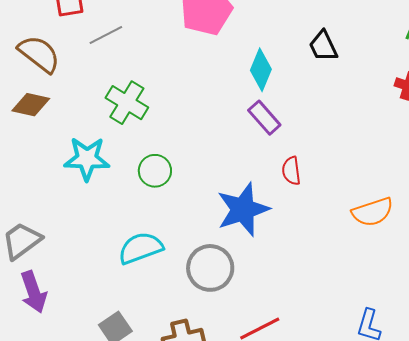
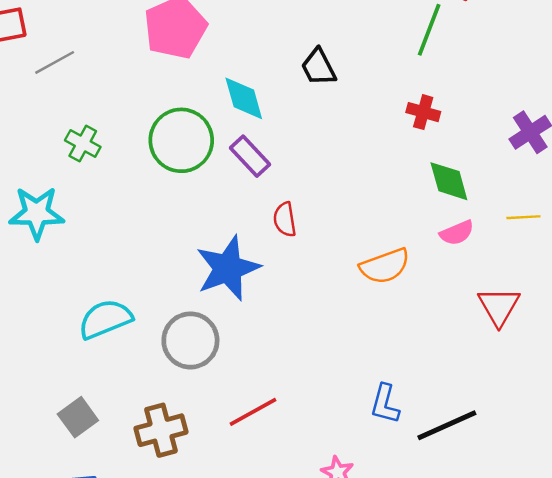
cyan diamond: (261, 70) -> (244, 98), turned -36
green cross: (127, 103) -> (83, 144), size x0.7
green circle: (155, 171) -> (181, 140), moved, size x1.6

